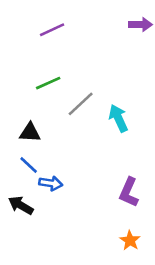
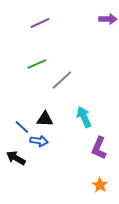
cyan arrow: (118, 118) -> (84, 117), moved
black triangle: (30, 132) -> (45, 119), moved

